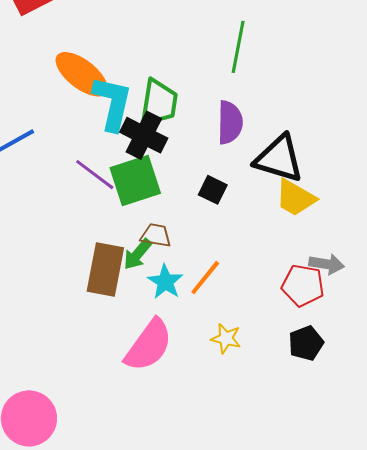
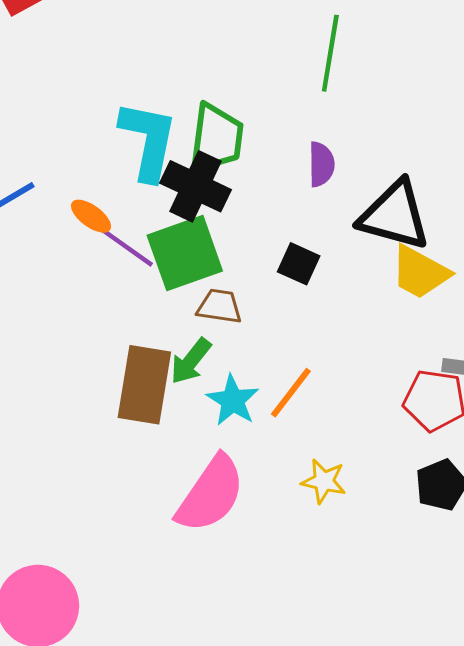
orange ellipse: (82, 74) -> (91, 216), moved, size x0.5
purple semicircle: (230, 122) -> (321, 164), size x0.7
brown trapezoid: (156, 235) -> (219, 306), moved

